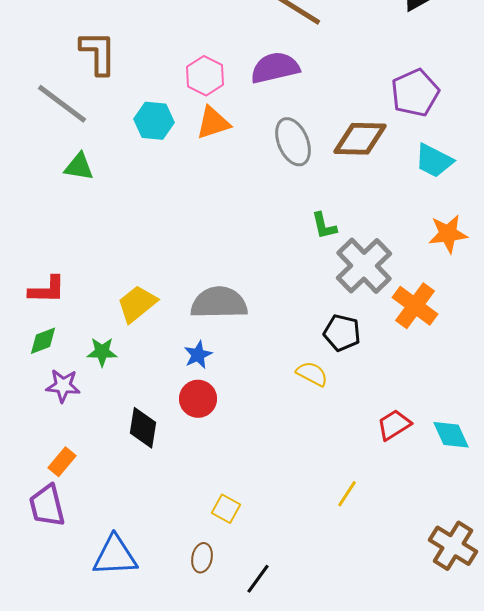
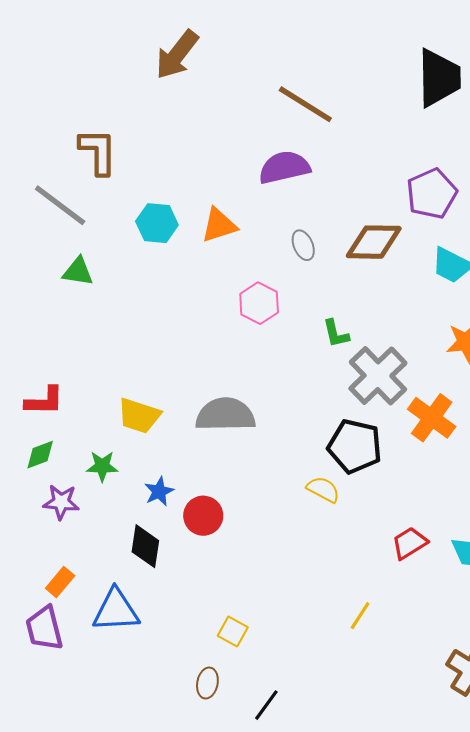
pink hexagon: (205, 76) -> (259, 303), moved
gray ellipse: (293, 142) -> (303, 245), size x0.6
yellow trapezoid: (137, 304) -> (139, 416), turned -123
black pentagon: (342, 333) -> (355, 446), size x1.4
blue star: (198, 355) -> (159, 491), moved
blue triangle: (115, 556) -> (116, 610), moved

